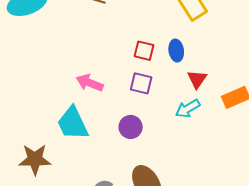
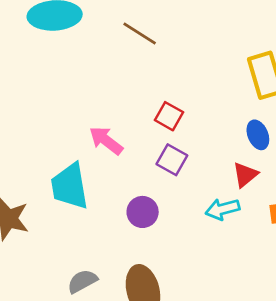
red square: (144, 51) -> (169, 116), moved
blue ellipse: (176, 51) -> (258, 135), moved, turned -30

